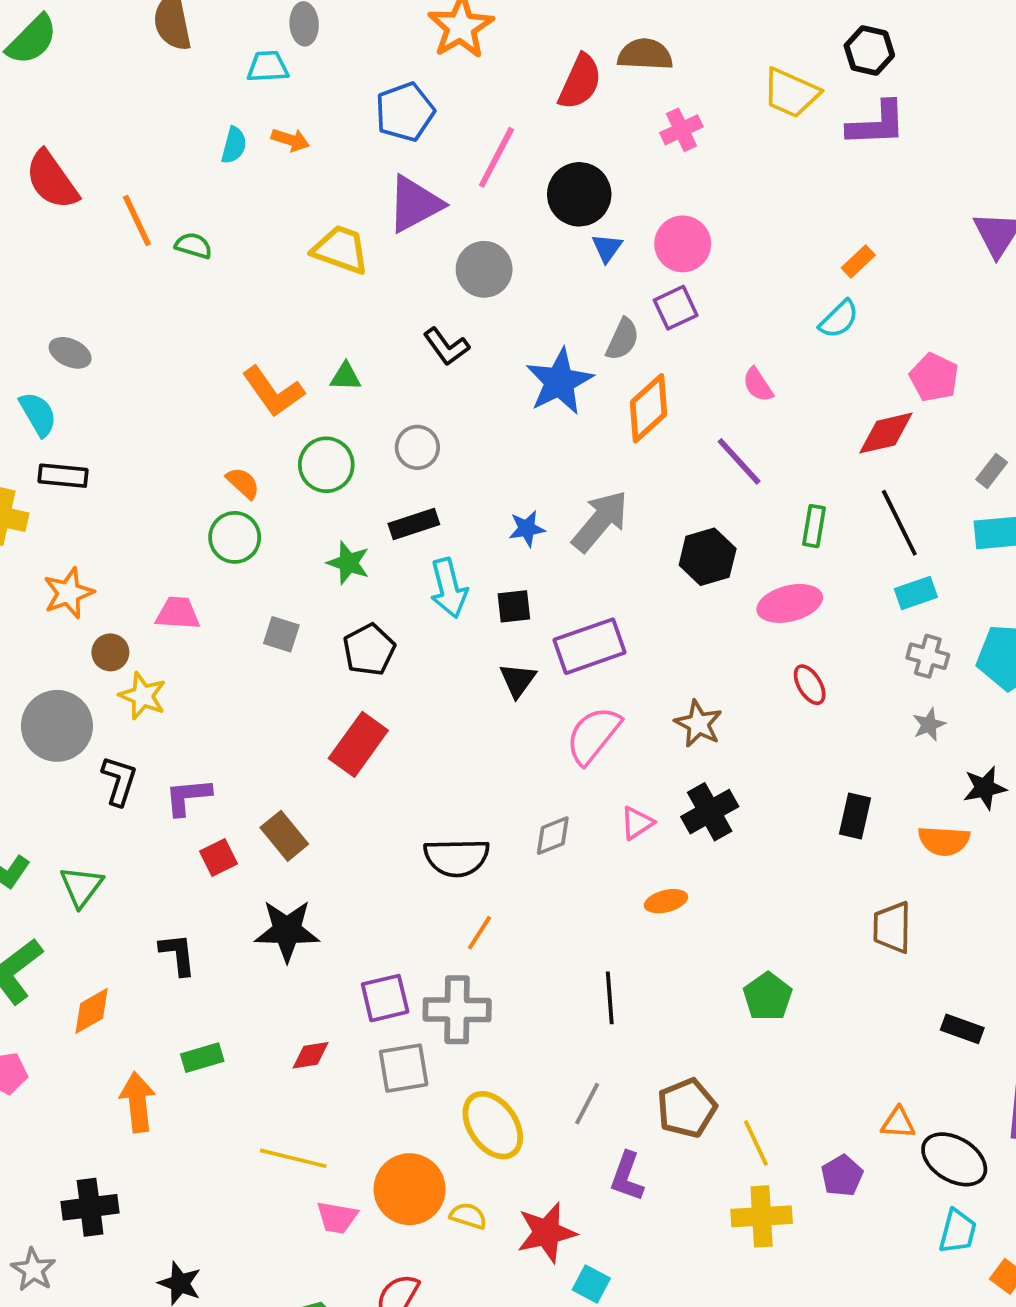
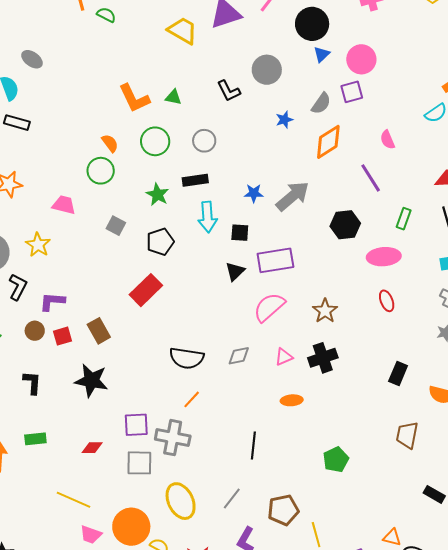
gray circle: (484, 269) -> (267, 70), moved
blue star: (559, 382) -> (284, 120), size x0.5
brown circle: (110, 652) -> (35, 331), moved

